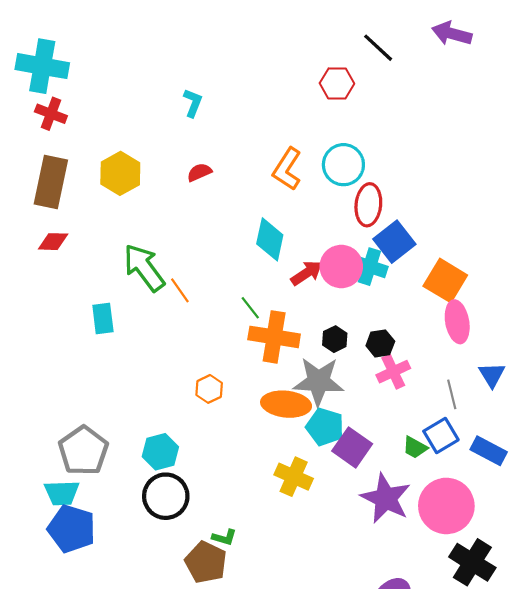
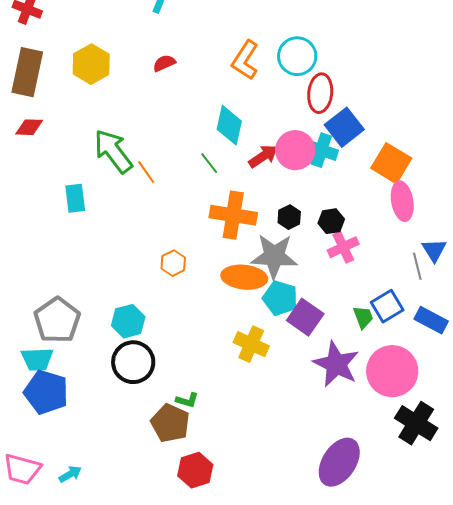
green line: (250, 308) -> (209, 163), moved
gray line: (452, 394) -> (417, 266), moved
green trapezoid: (415, 447) -> (363, 317), turned -140

